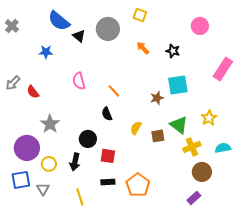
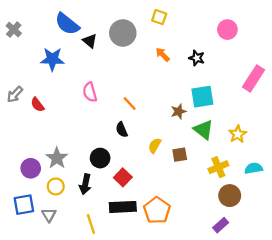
blue star: (46, 52) -> (52, 59), size x1.5
gray star: (50, 124) -> (57, 158), moved
green triangle: (179, 125) -> (204, 130), moved
purple circle: (27, 148) -> (31, 168), size x0.7
red square: (108, 156) -> (123, 177), turned 35
black rectangle: (108, 182) -> (123, 207), size x1.6

